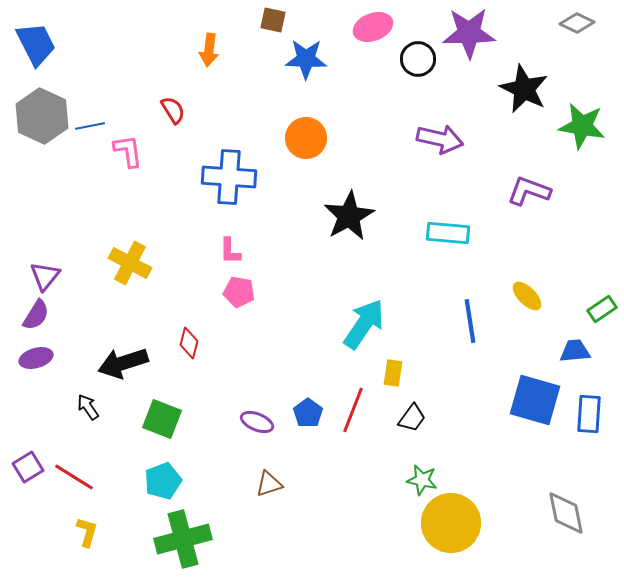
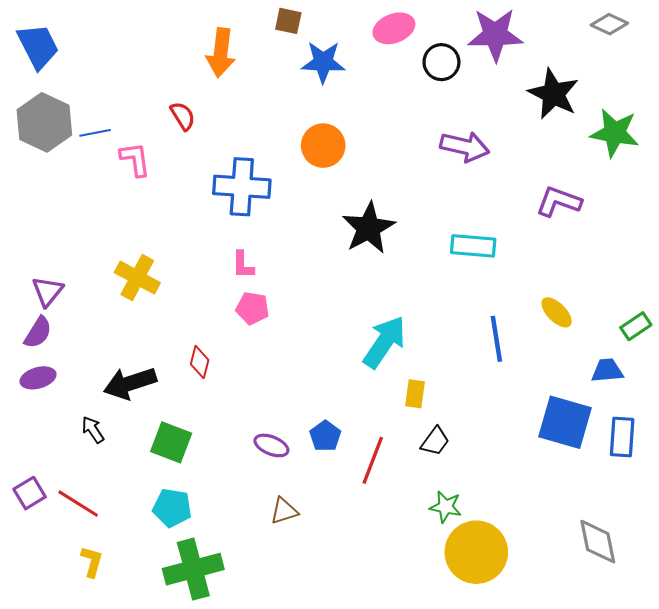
orange arrow: (209, 50) -> (221, 53), size x1.4
red line: (353, 410) -> (373, 460), moved
cyan pentagon: (163, 481) -> (172, 508), turned 30

